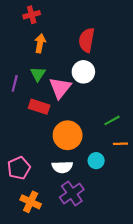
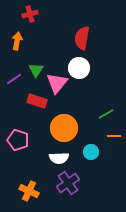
orange arrow: (40, 43) -> (17, 41), moved
purple line: (15, 83) -> (14, 79), turned 42
pink pentagon: (19, 168) -> (18, 140), moved, turned -30

